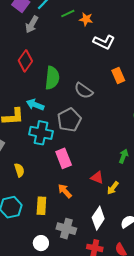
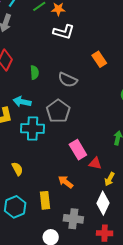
white L-shape: (104, 42) -> (64, 32), moved
green semicircle: (52, 78) -> (34, 72), size x0.6
pink rectangle: (64, 158) -> (78, 150), moved
yellow arrow: (113, 188) -> (110, 179), moved

